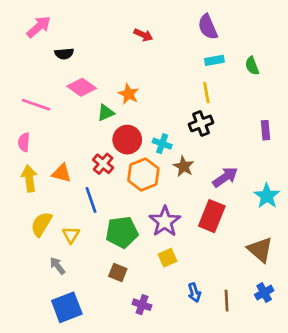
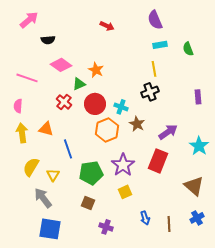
red cross: (103, 164) -> (64, 102), moved
gray arrow: (57, 266) -> (43, 198), size x1.5
blue square: (67, 307) -> (50, 229), turned 30

